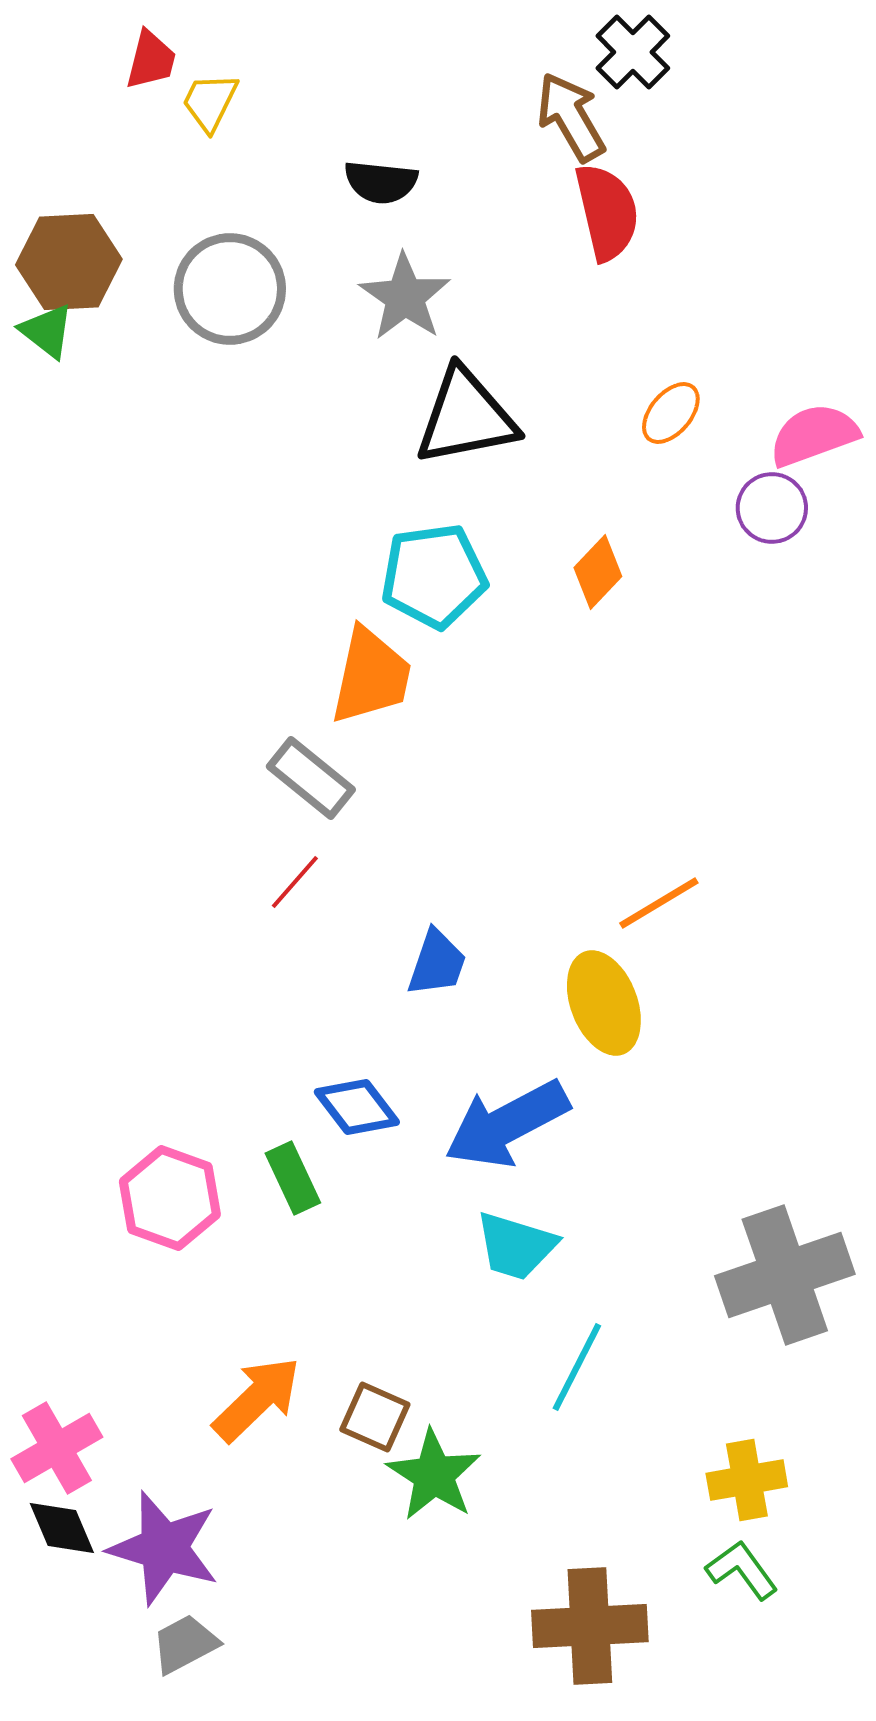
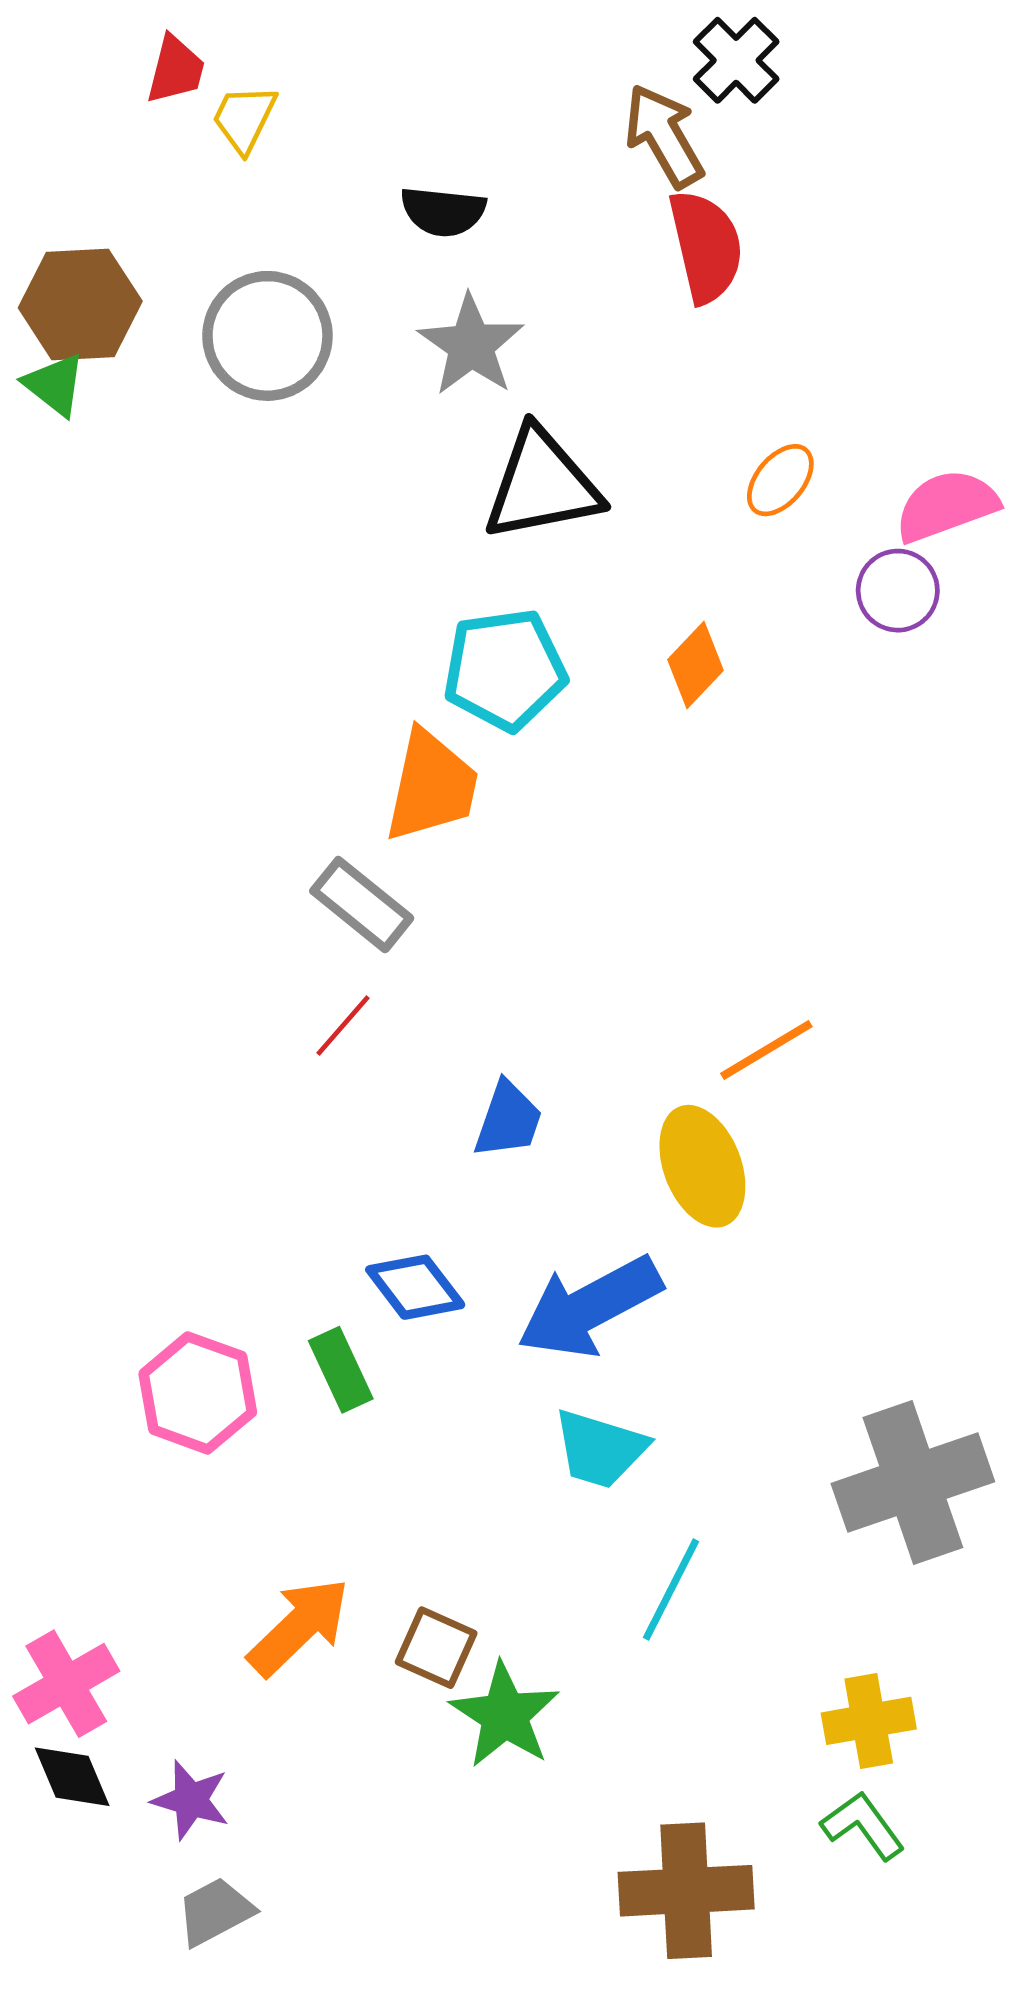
purple star: (164, 1548) -> (191, 1800), size x0.6

